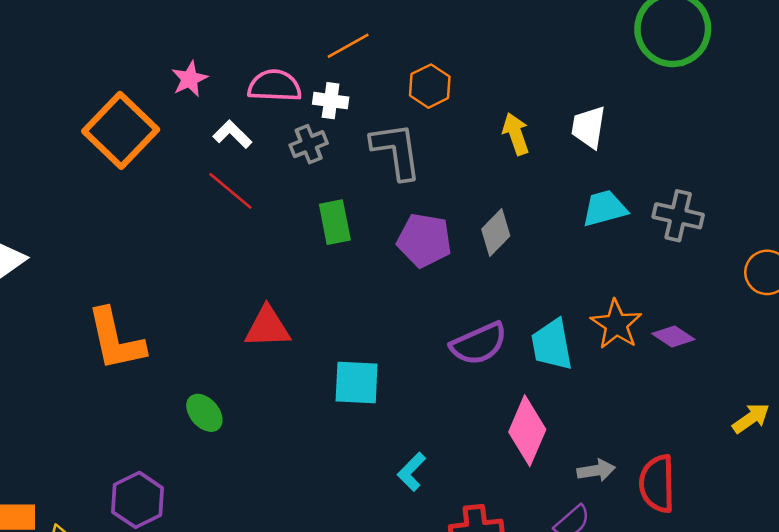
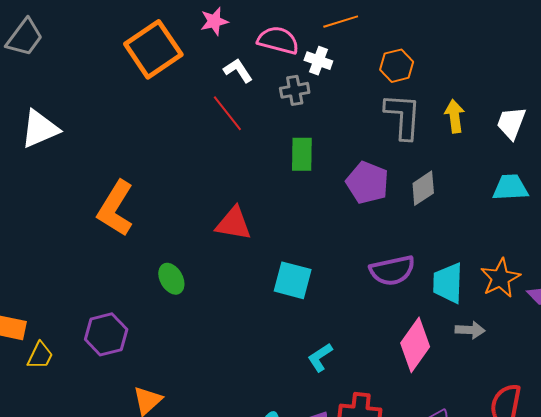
gray L-shape: (396, 151) -> (403, 116), moved
orange L-shape: (116, 340) -> (115, 208), turned 32
gray arrow: (596, 470) -> (470, 330), moved

